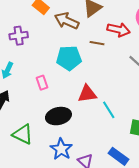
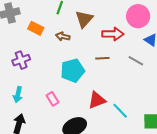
brown arrow: (67, 21) -> (63, 36), size x0.6
brown line: (97, 43) -> (102, 58), moved

